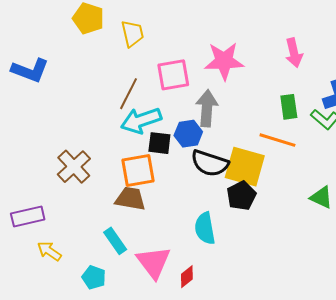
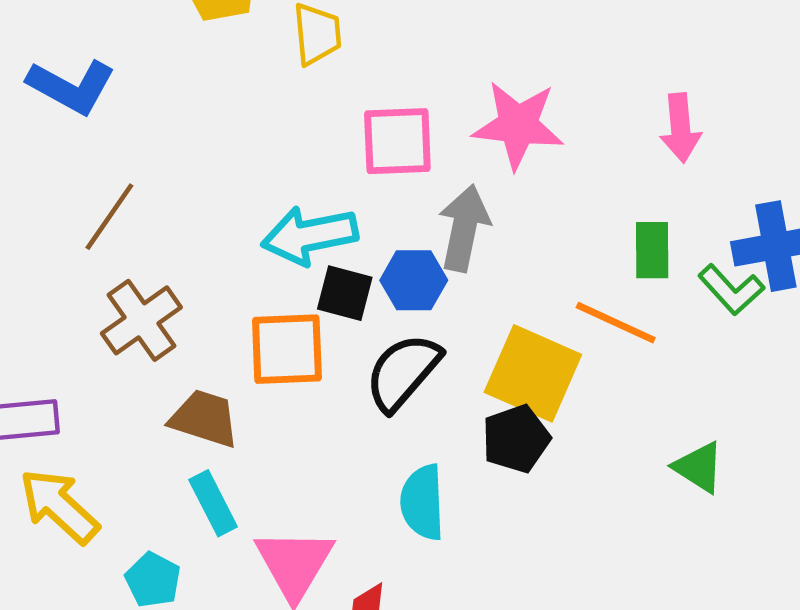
brown line: (129, 94) -> (109, 217), moved
black semicircle: (210, 163) -> (403, 372), moved, turned 105
brown trapezoid: (130, 199) -> (204, 418), moved
yellow arrow: (49, 251) -> (59, 506), size x1.5

